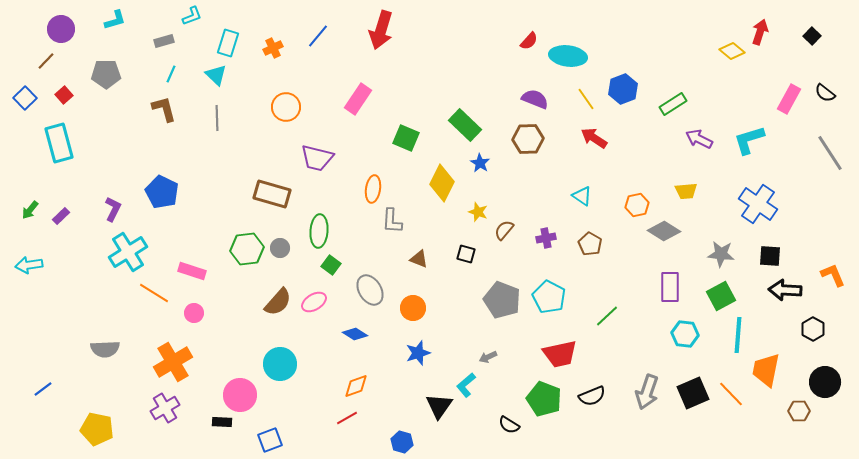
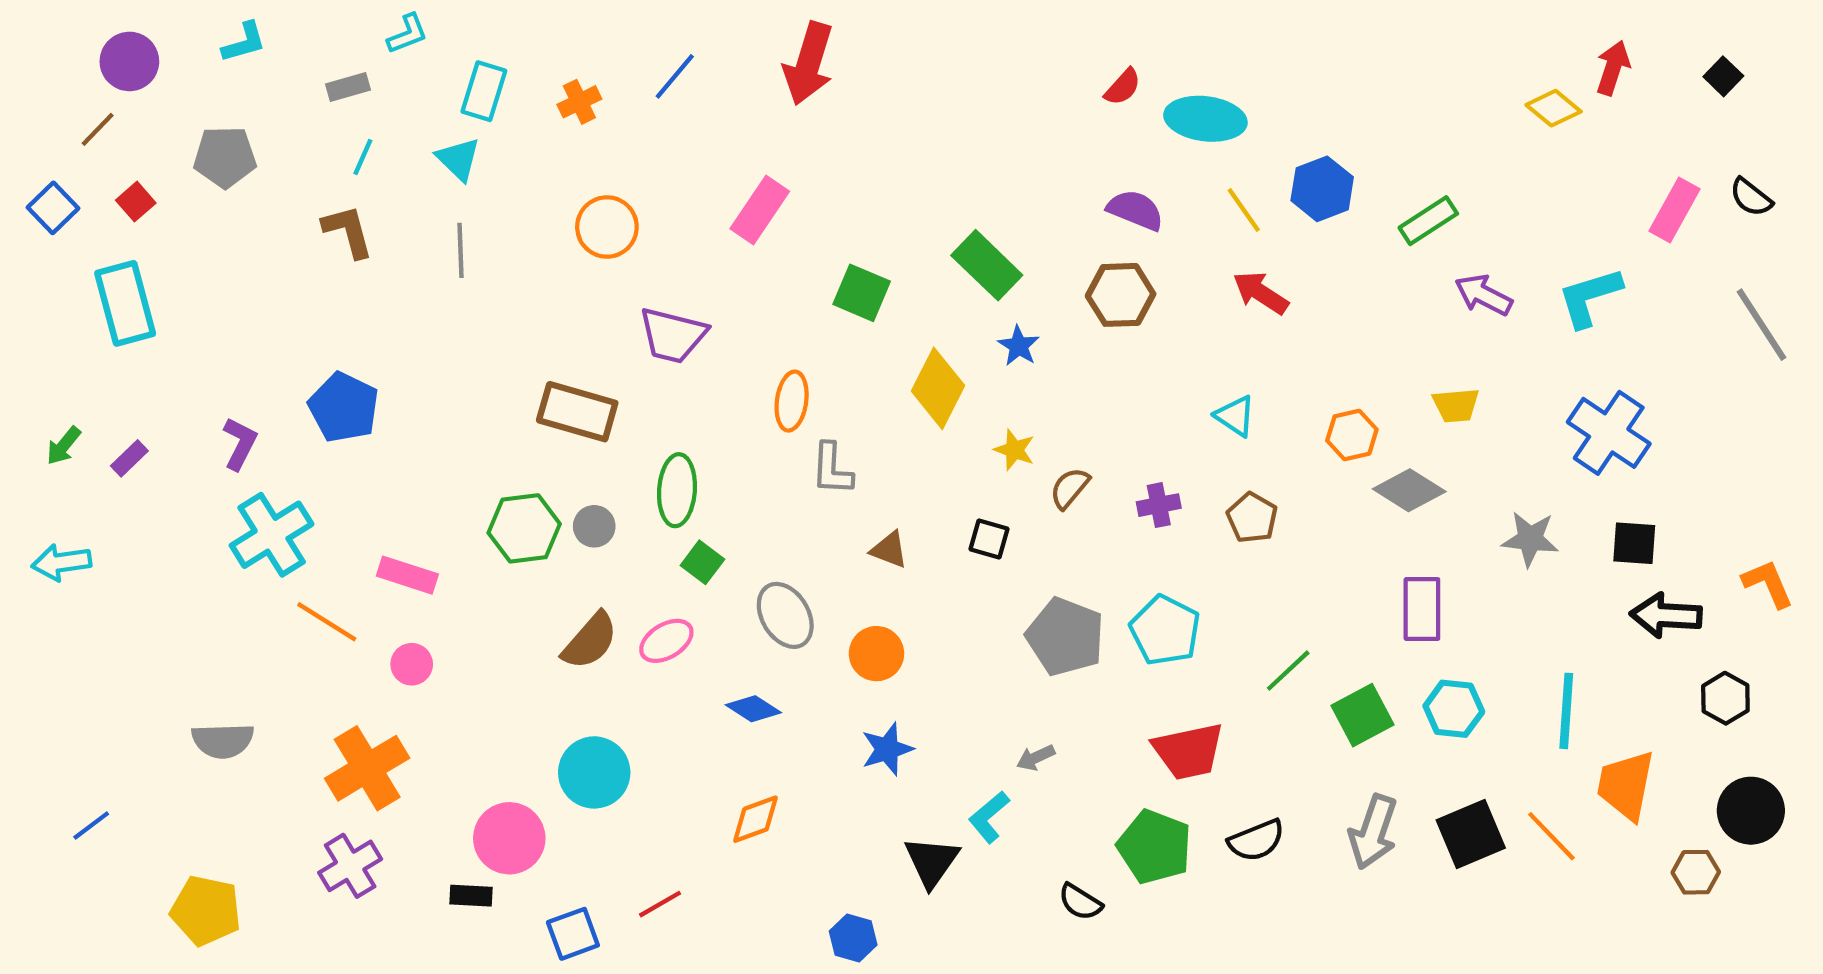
green square: (721, 296) -> (1363, 715), moved
red line: (347, 418) -> (660, 904), moved

